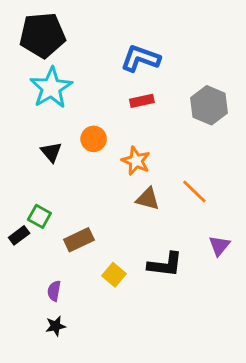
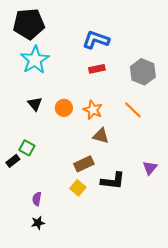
orange circle: (94, 139) -> (64, 108), moved
orange line: (194, 192) -> (133, 110), moved
brown rectangle: (79, 240) -> (84, 164), moved

